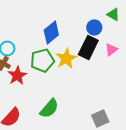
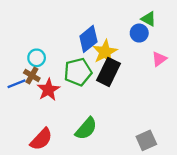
green triangle: (113, 14) -> (149, 19), moved
black rectangle: (88, 47) -> (109, 72), moved
yellow star: (66, 58) -> (105, 52), moved

